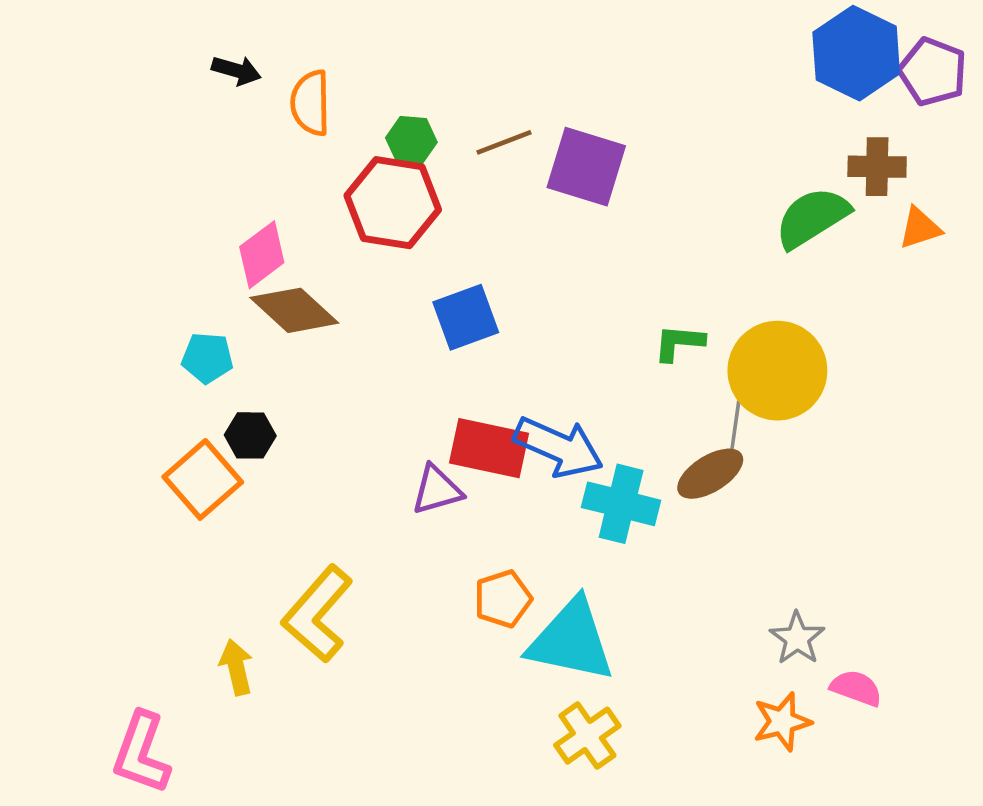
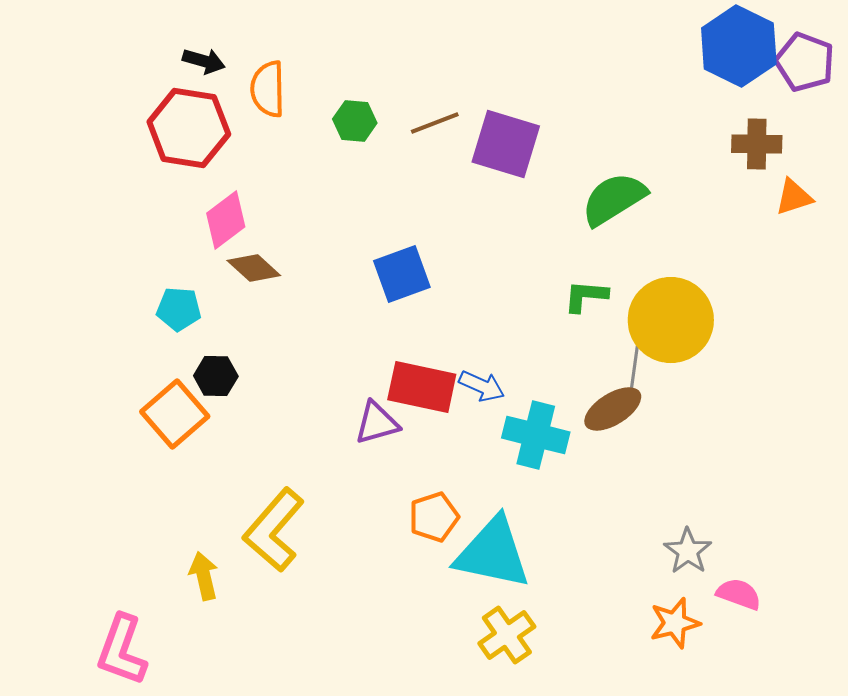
red hexagon: (393, 203) -> (189, 128), moved
green semicircle: (812, 218) -> (614, 199), moved
brown diamond: (294, 310) -> (254, 268), size x0.7
blue arrow: (558, 447) -> (482, 386), size x0.6

